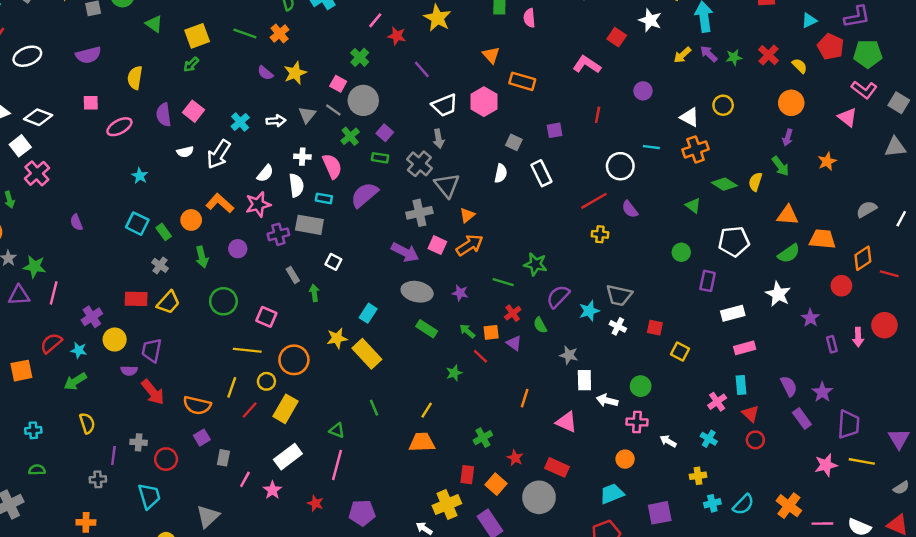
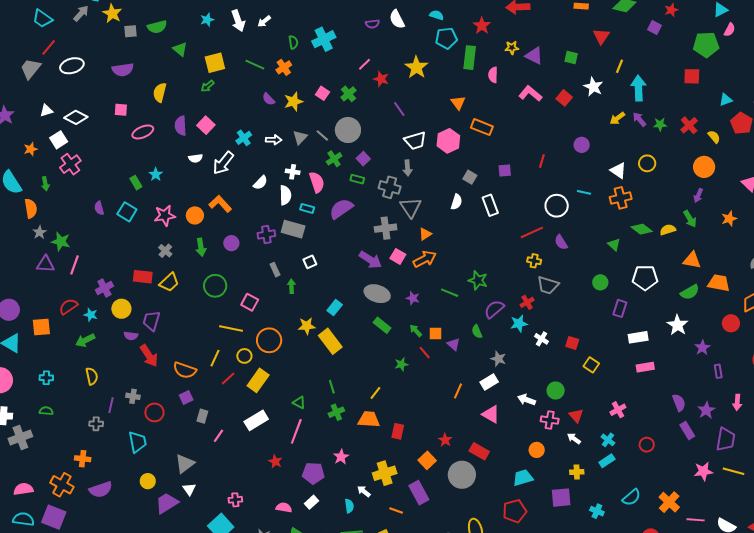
pink L-shape: (587, 65) -> (530, 94), moved
pink square: (338, 84) -> (322, 93), moved
gray cross: (419, 164) -> (390, 187), turned -30
yellow semicircle: (755, 182) -> (668, 230), turned 49
pink star: (258, 204) -> (165, 216), moved
cyan square: (137, 224) -> (127, 212), moved
green rectangle: (164, 232) -> (136, 183), moved
white square: (333, 262) -> (310, 262), turned 32
gray trapezoid: (619, 295) -> (548, 285), moved
red cross: (513, 313) -> (527, 302), moved
pink arrow: (858, 337) -> (737, 402), moved
white rectangle: (584, 380) -> (489, 382), moved, turned 54
cyan rectangle: (741, 385) -> (607, 461), moved, turned 56
red triangle: (751, 414) -> (576, 416), moved
green cross: (483, 438) -> (336, 412), moved
red rectangle: (467, 475) -> (398, 431), moved
yellow cross: (698, 476) -> (577, 472), moved
pink star: (272, 490) -> (341, 457), moved
cyan cross: (712, 503) -> (597, 511), moved, turned 32

